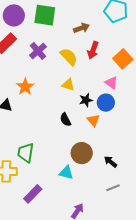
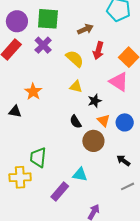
purple cross: (38, 51) -> (43, 45), moved
pink triangle: (111, 83) -> (119, 82), size x1.5
blue circle: (106, 103) -> (125, 122), moved
brown circle: (82, 153) -> (93, 141), moved
purple rectangle: (33, 194) -> (60, 191), moved

